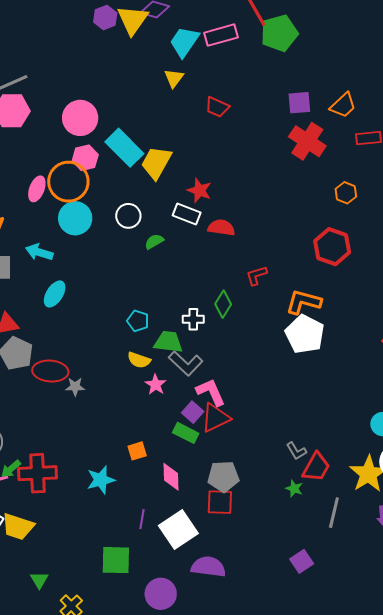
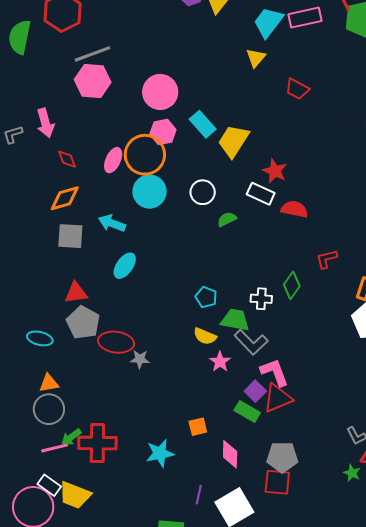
cyan rectangle: (124, 148) -> (203, 124), size x0.7

